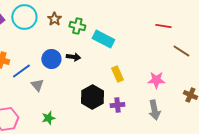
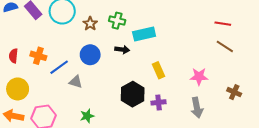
brown star: (54, 19) -> (90, 24), moved
red line: (163, 26) -> (223, 24), moved
cyan rectangle: (103, 39) -> (144, 34), turned -40
black arrow: (73, 57) -> (122, 50), moved
gray triangle: (37, 85) -> (76, 82), turned -32

